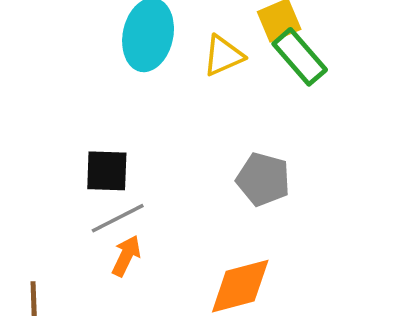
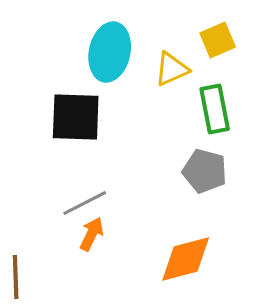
green rectangle: (300, 57) -> (215, 109), moved, turned 30
black square: (107, 171) -> (76, 117), moved, size x1.4

